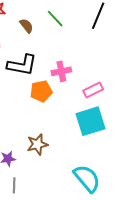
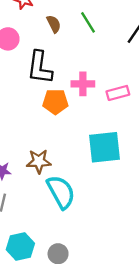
black L-shape: (22, 65) -> (40, 68), turned 76
pink rectangle: (93, 90) -> (118, 93), moved
cyan semicircle: (87, 178) -> (61, 192), moved

